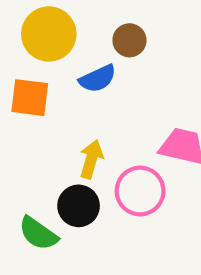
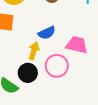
blue semicircle: (98, 79) -> (47, 33), moved

